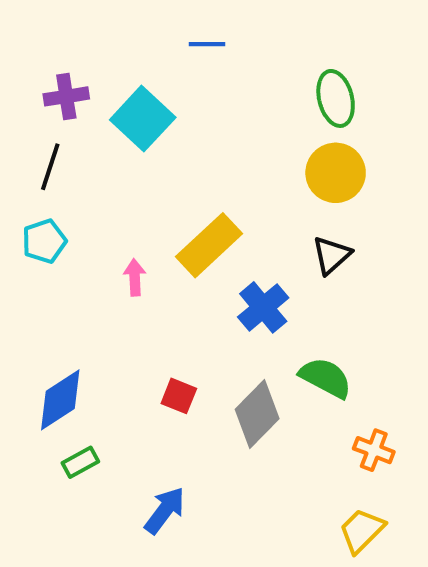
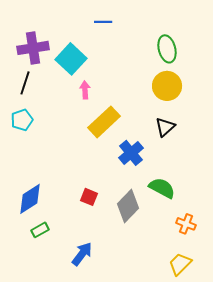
purple cross: (66, 96) -> (33, 48), size x1.4
pink arrow: (135, 277) -> (85, 90), moved

